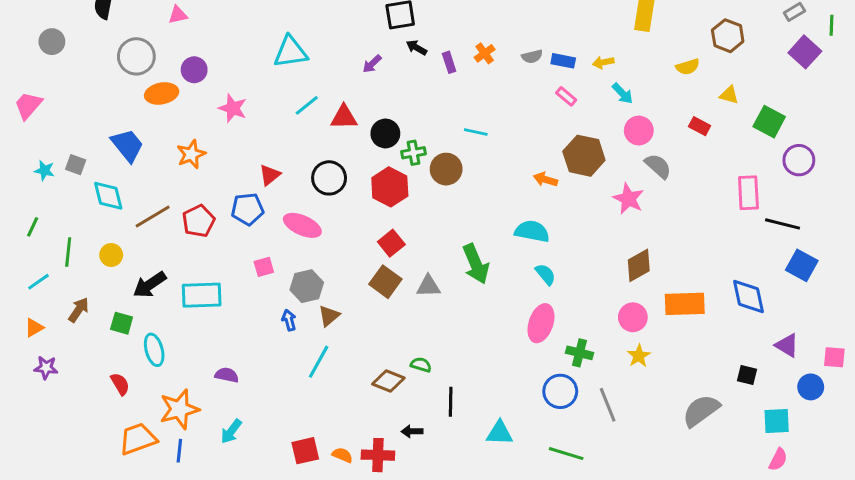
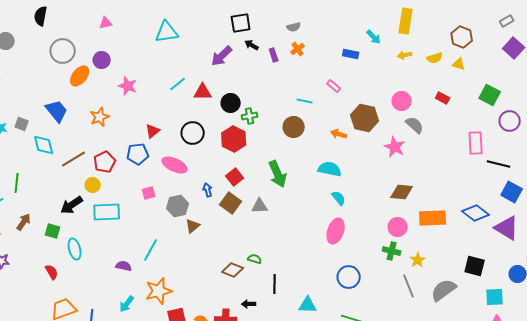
pink triangle: (178, 15) -> (106, 23), moved
cyan triangle: (290, 52) -> (167, 32), moved
gray semicircle: (532, 56) -> (294, 27), moved
yellow arrow: (603, 62) -> (405, 55), moved
purple arrow: (372, 64) -> (222, 56), size x1.6
orange ellipse: (162, 93) -> (80, 76), turned -40
cyan arrow: (622, 93) -> (374, 37), moved
yellow triangle: (729, 95) -> (459, 64), moved
pink rectangle: (566, 96) -> (334, 86), moved
cyan line: (476, 132) -> (305, 101), moved
brown circle: (446, 169) -> (294, 127), moved
yellow circle: (111, 255) -> (93, 185), moved
green arrow: (476, 264) -> (278, 174), moved
brown diamond: (639, 265) -> (402, 192), turned 35
blue diamond: (748, 297) -> (476, 213), turned -40
blue arrow: (289, 320) -> (208, 190), moved
purple triangle: (787, 345) -> (507, 228), moved, size x1.5
green cross: (580, 353) -> (392, 251), moved
yellow star: (639, 356) -> (418, 260), moved
cyan line: (319, 362) -> (151, 250), moved
black square: (747, 375) -> (475, 266), size x1.5
gray line: (608, 405) -> (409, 286), moved
orange star: (179, 409) -> (159, 291), moved

